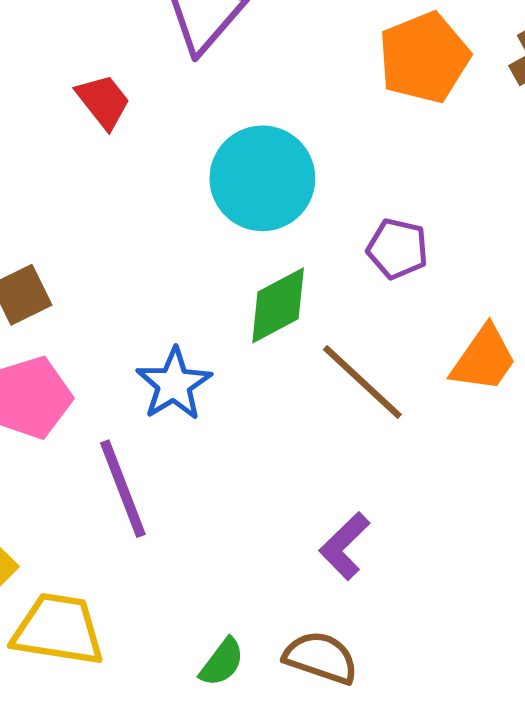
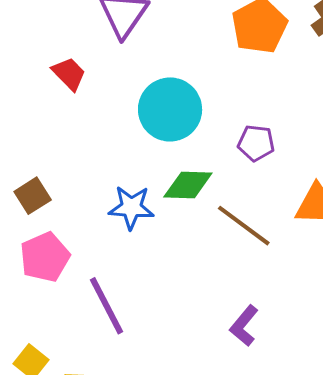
green diamond: (278, 305) -> (188, 185), turned 36
blue star: (174, 384) -> (131, 207), moved, turned -30

